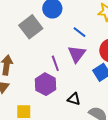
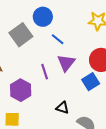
blue line: (80, 32) -> (58, 39), moved
purple hexagon: (46, 84) -> (21, 90), moved

